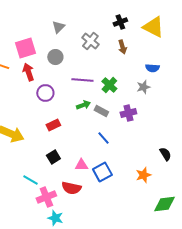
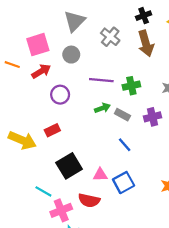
gray triangle: (58, 27) -> (75, 21), size x1.5
brown arrow: (122, 47) -> (146, 43), size x1.6
red arrow: (28, 72) -> (41, 71), turned 78
green cross: (109, 85) -> (131, 86), turned 35
red rectangle: (53, 125) -> (52, 130), moved
black square: (53, 157) -> (69, 166), size x1.6

